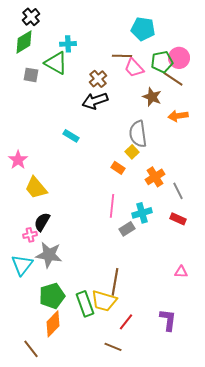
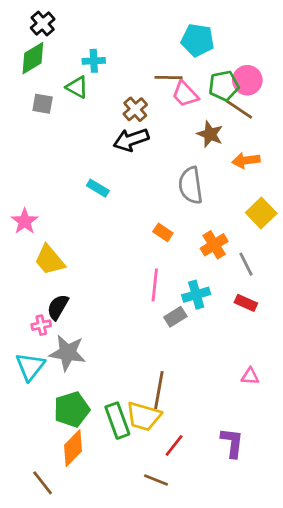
green triangle: (56, 63) -> (77, 87), size x0.7
yellow square: (132, 152) -> (261, 213), moved, size x1.5

